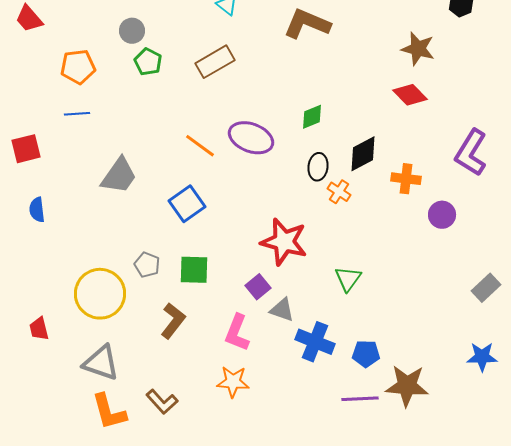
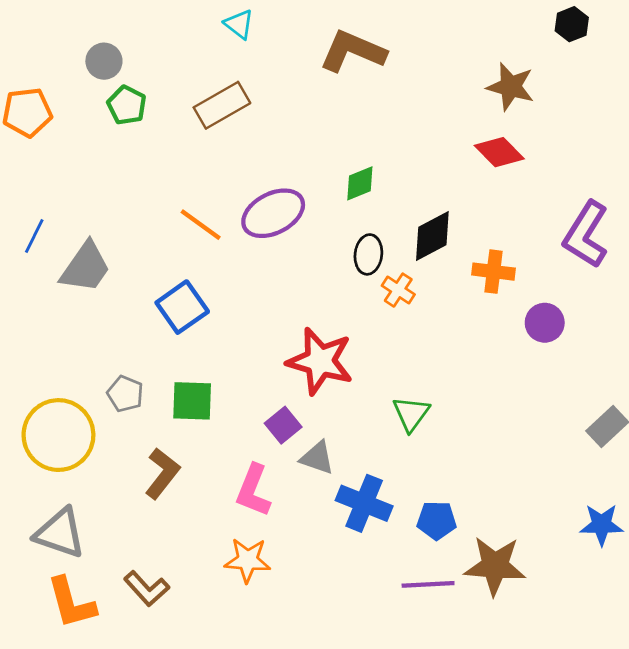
blue line: (77, 114) -> (34, 236), moved, turned -60
purple ellipse: (251, 138) -> (273, 213), turned -48

